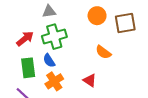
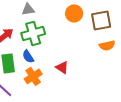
orange semicircle: (103, 52) -> (107, 45), moved, turned -49
red triangle: (90, 80) -> (62, 67), moved

